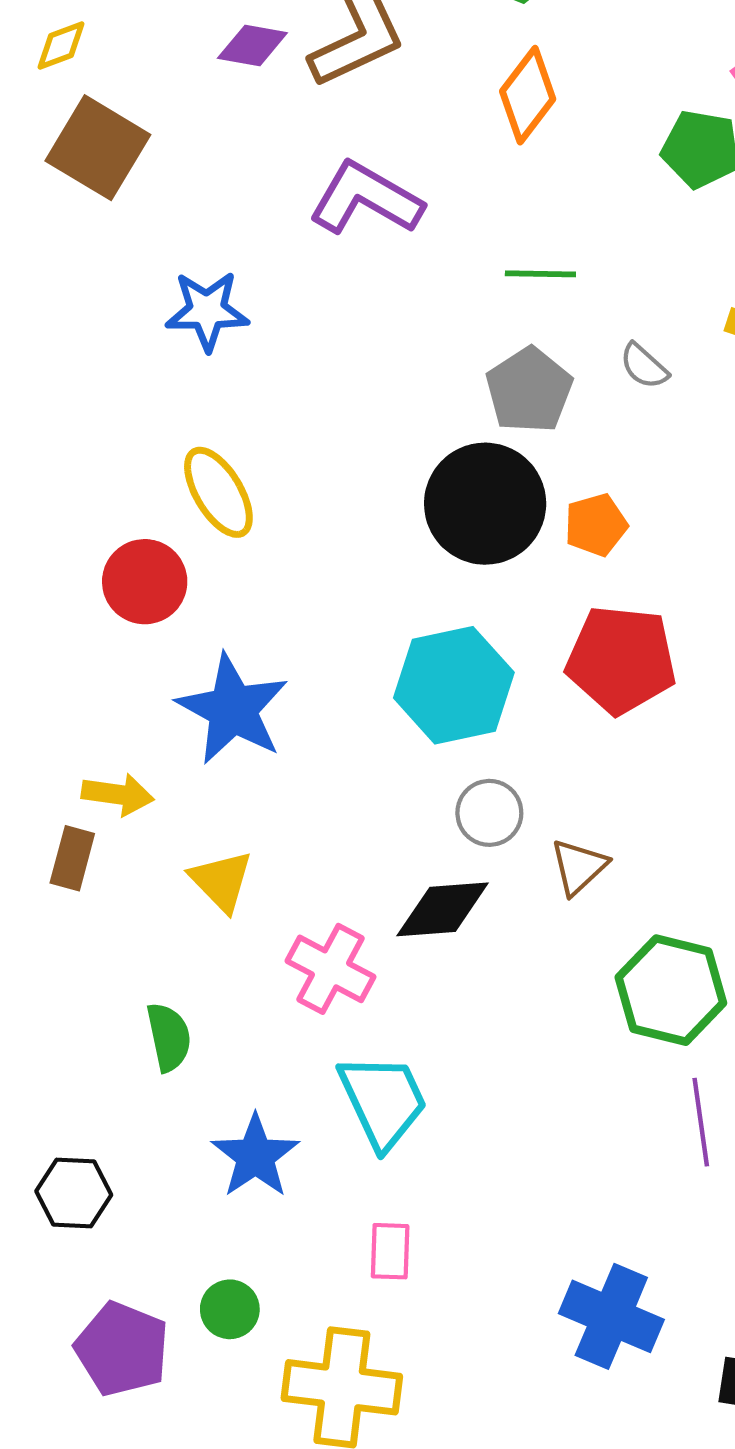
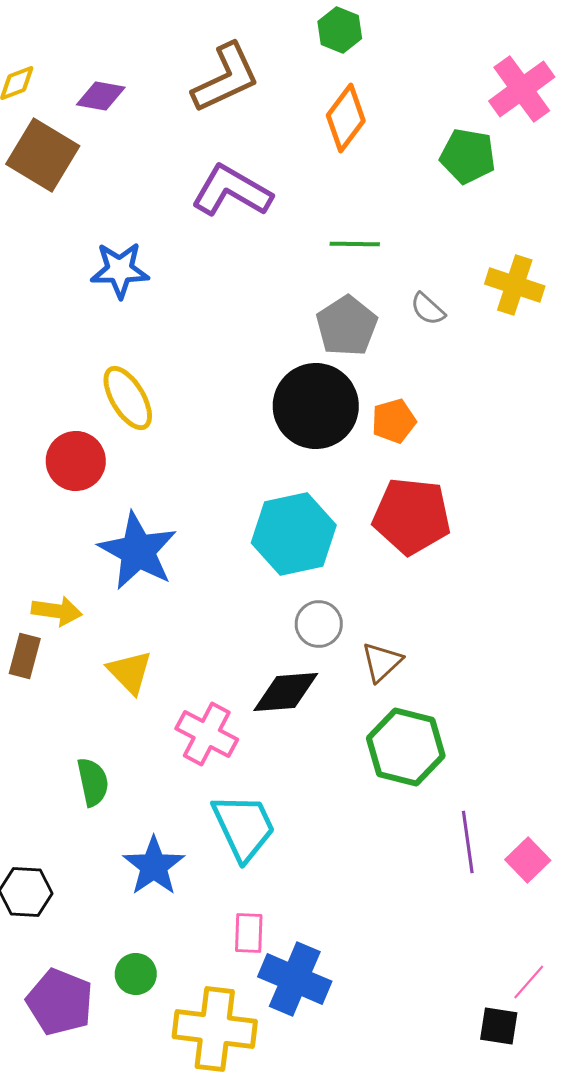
purple diamond: (252, 46) -> (101, 96), moved
green hexagon: (671, 990) -> (406, 747), moved
blue cross: (611, 1316) -> (295, 979), moved

